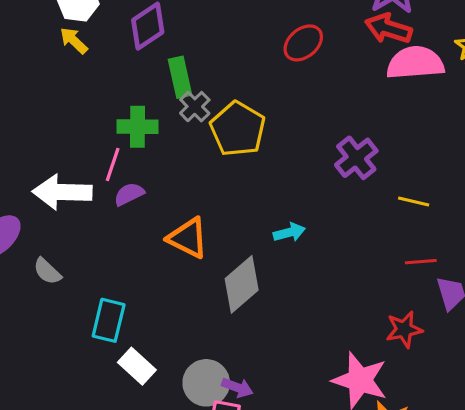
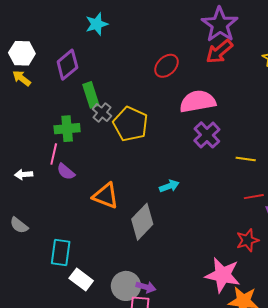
red arrow: (388, 29) -> (219, 52), turned -52
pink semicircle: (415, 63) -> (198, 101), moved
white arrow: (62, 192) -> (24, 174), size x0.5
purple semicircle: (129, 194) -> (66, 172), turned -108

